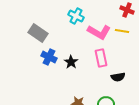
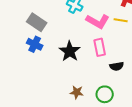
blue cross: (49, 57) -> (35, 44), moved
black star: (71, 62) -> (70, 51), size x1.5

